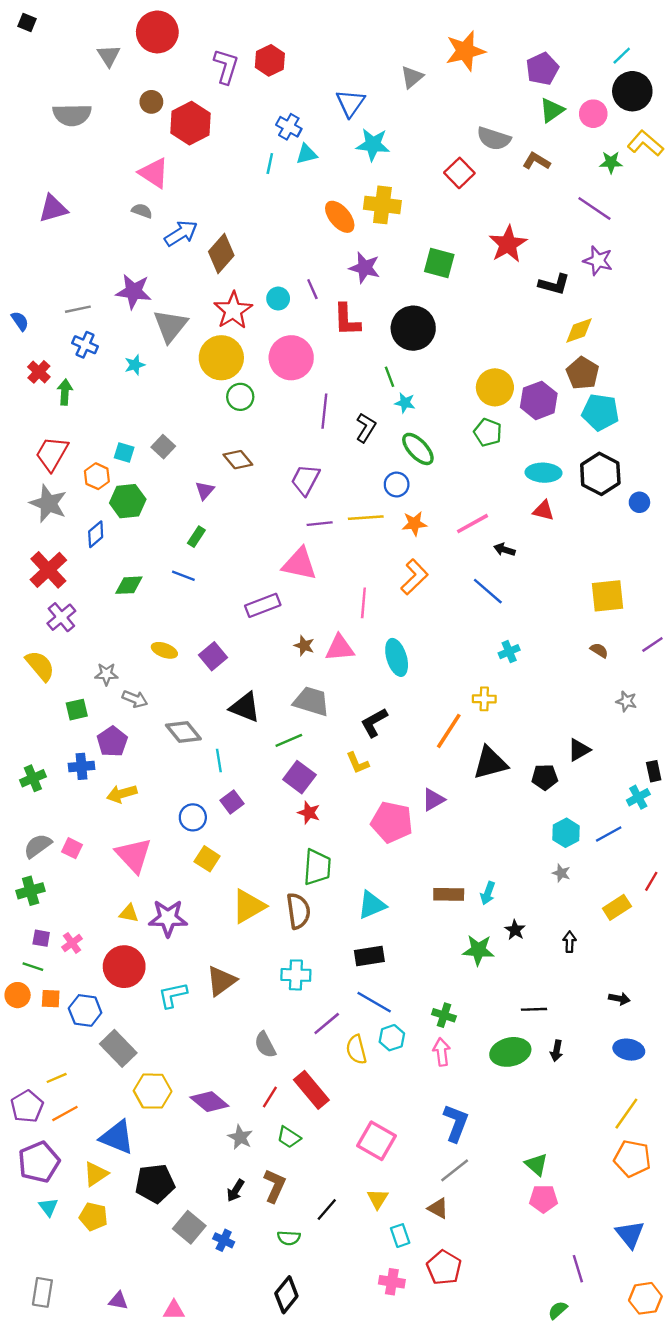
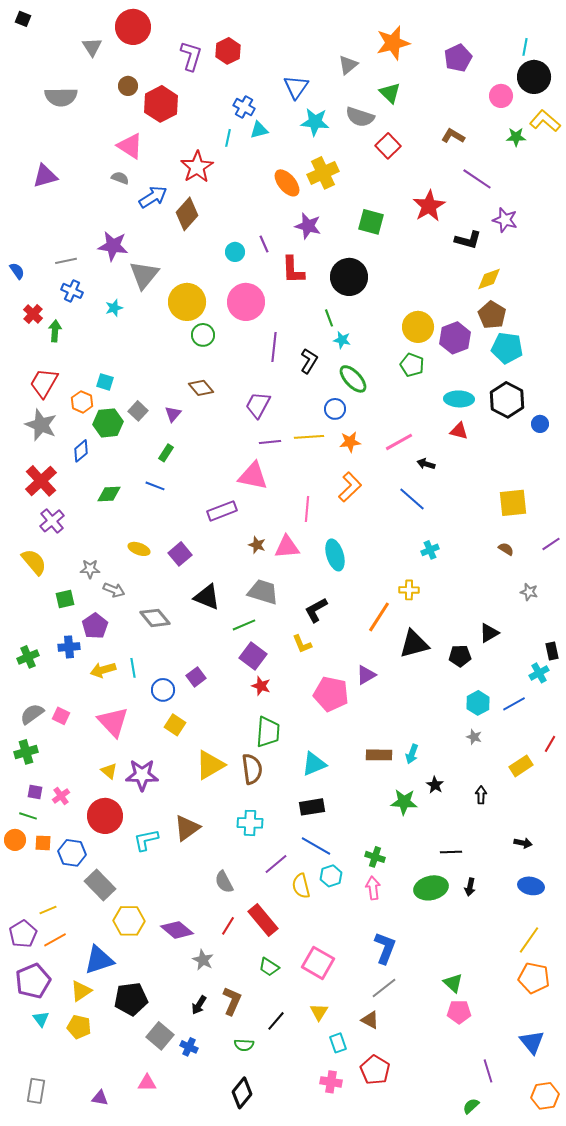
cyan line: (622, 56) -> (525, 47), turned -36
green triangle: (552, 110) -> (390, 93), moved, turned -40
gray semicircle: (494, 139) -> (360, 117), moved
yellow cross: (382, 205) -> (323, 173), turned -32
purple line: (594, 208) -> (477, 179), moved
red star: (233, 310) -> (197, 167), moved
gray square: (163, 447) -> (138, 411), moved
cyan line: (219, 761) -> (133, 668), moved
yellow triangle: (129, 913) -> (109, 771), turned 30
blue triangle: (117, 1137) -> (99, 960), turned -40
green trapezoid: (289, 1137) -> (269, 967), moved
pink triangle: (174, 1310) -> (147, 1083), moved

